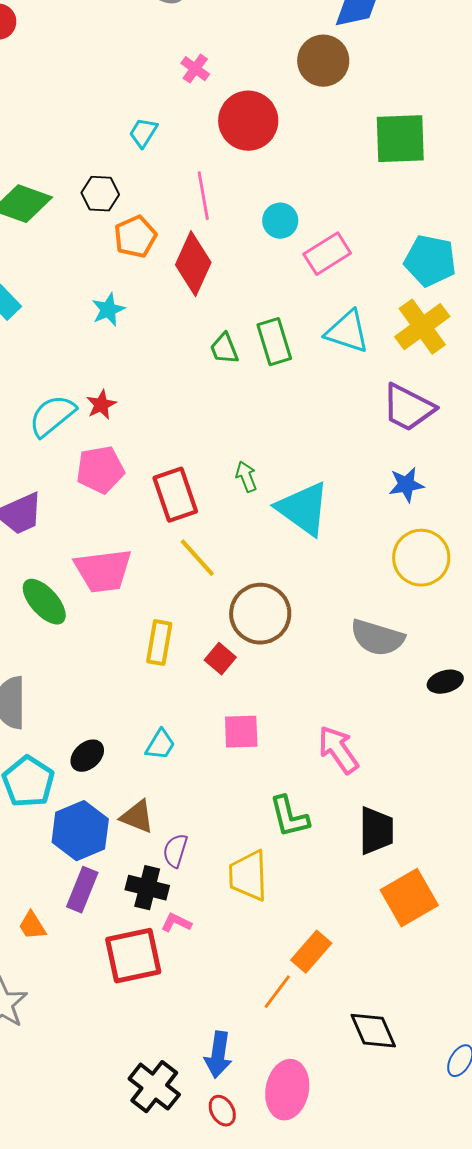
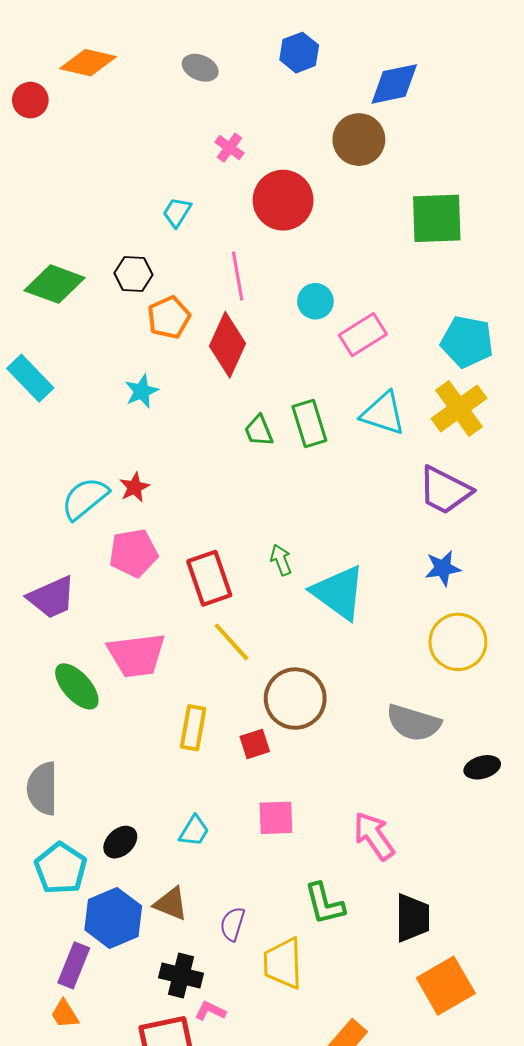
red square: (220, 659) -> (255, 744), turned 32
purple semicircle: (175, 851) -> (233, 924), moved
purple rectangle: (82, 890) -> (74, 965), moved

